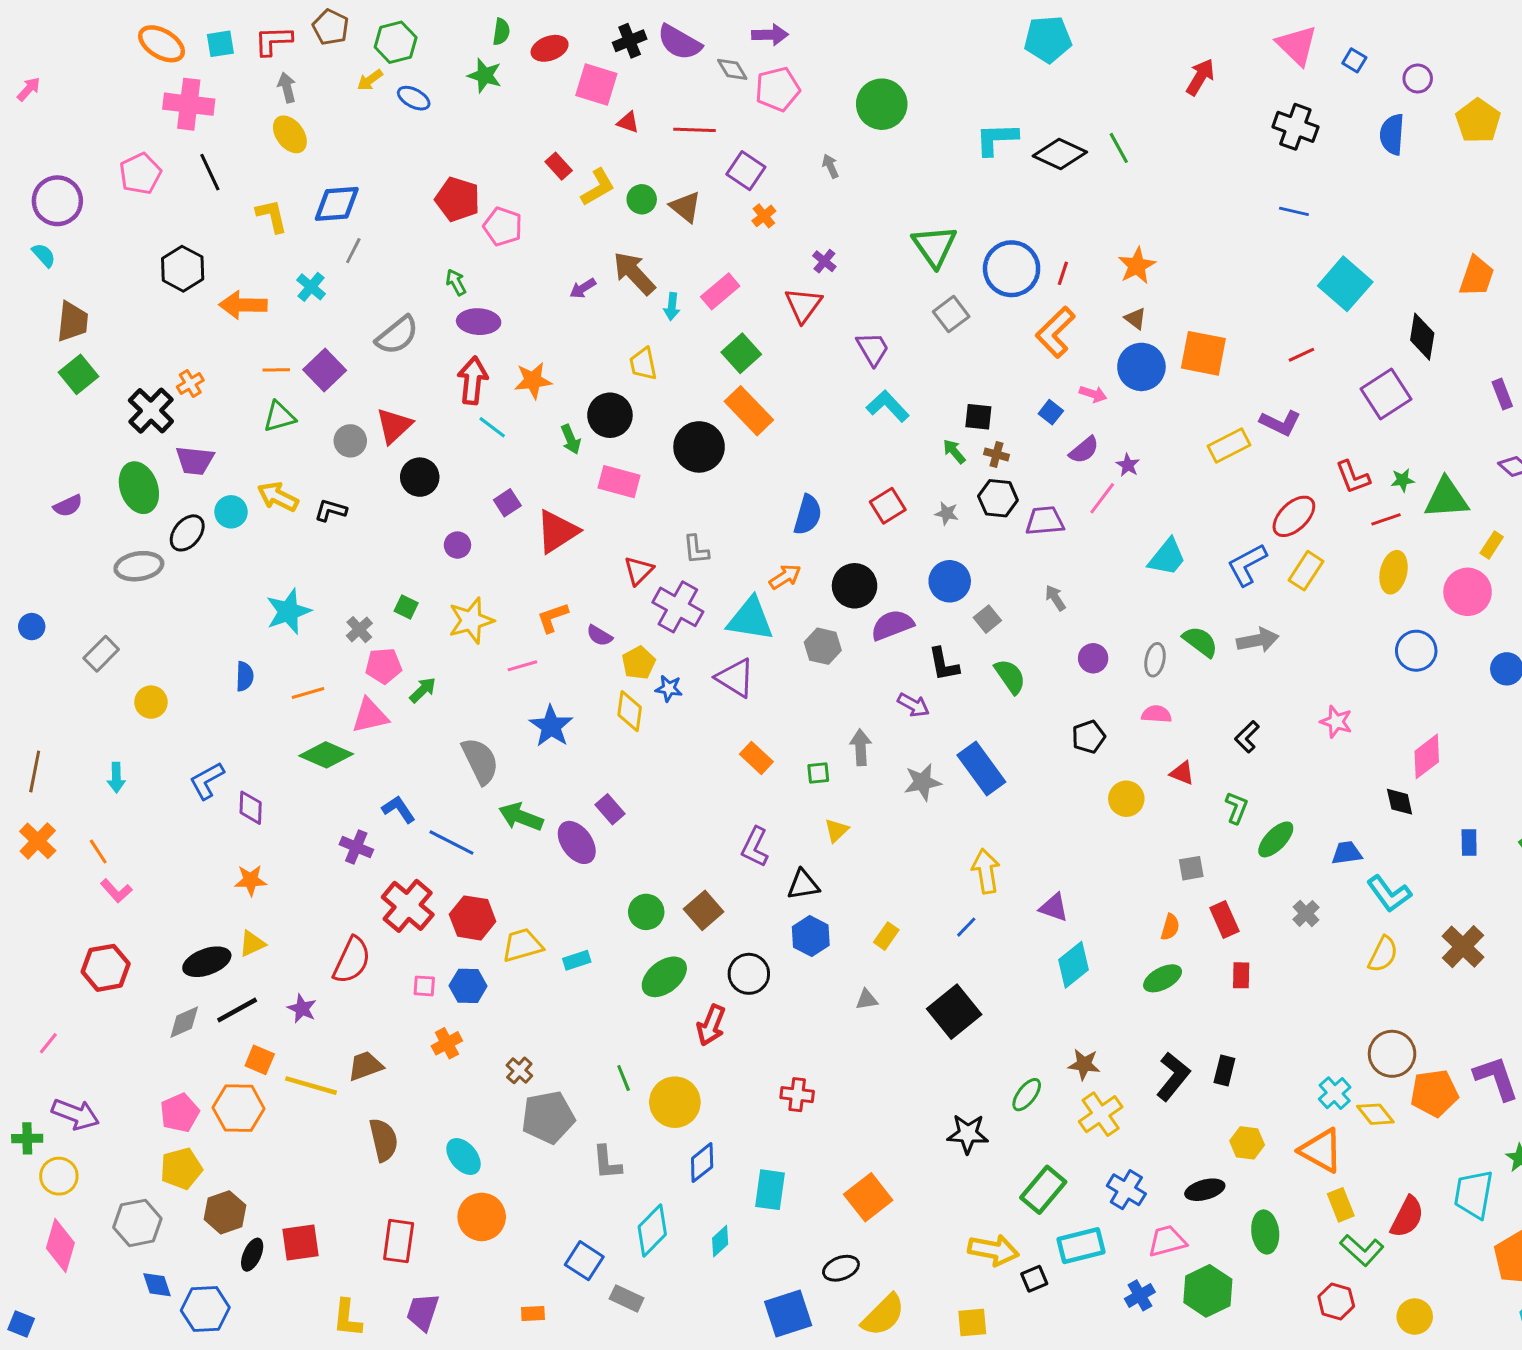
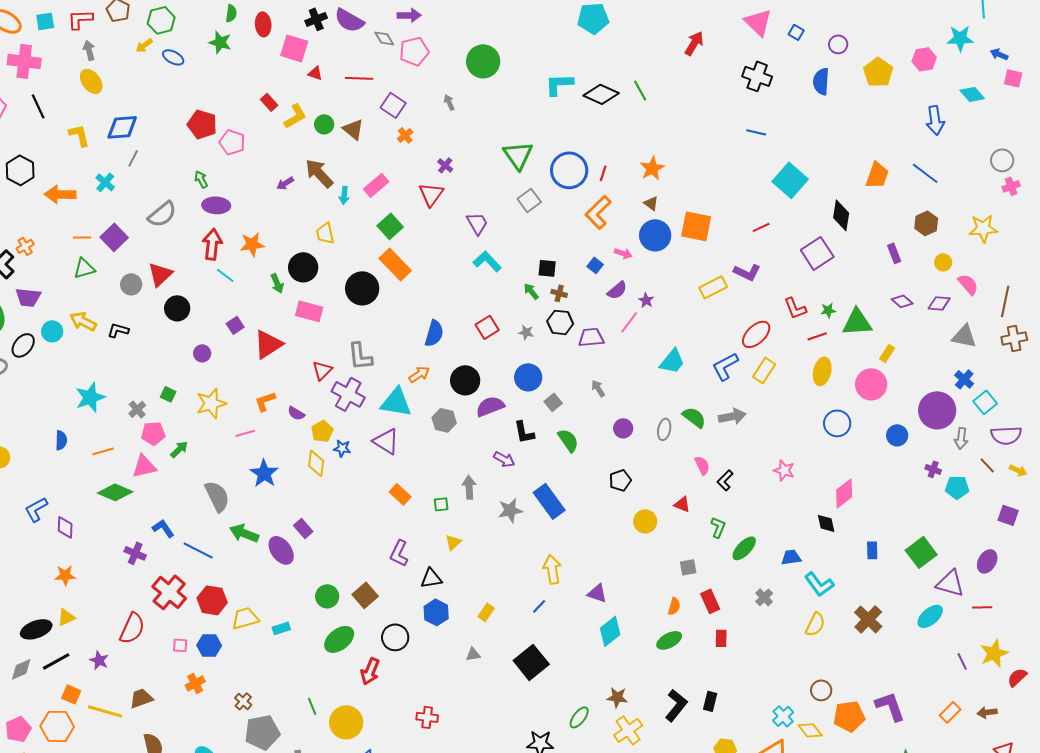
red ellipse: (550, 48) -> (263, 24), turned -75
gray L-shape: (696, 550) -> (360, 356), size x1.4
pink semicircle: (1157, 714) -> (702, 465), moved, turned 60
brown circle: (1392, 1054) -> (821, 690), size x0.7

